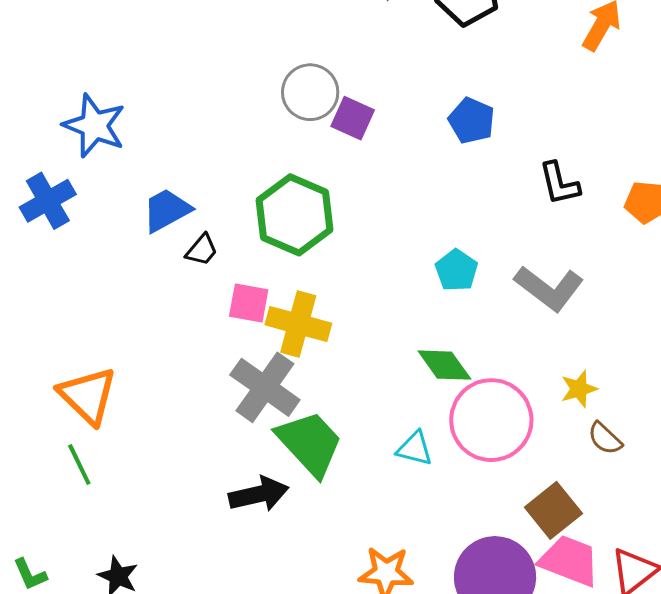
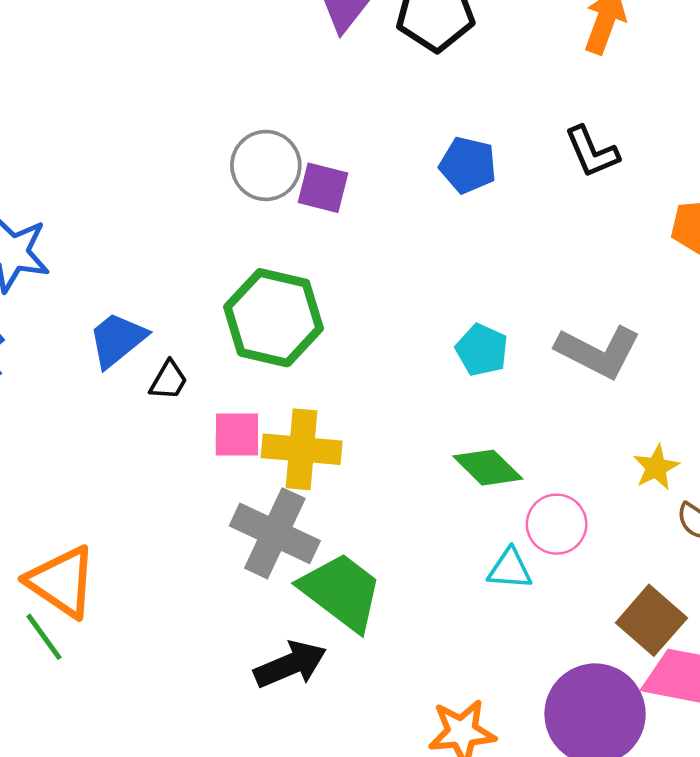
black L-shape: (559, 183) -> (592, 152), moved
pink circle: (491, 420) -> (557, 524), size x0.6
cyan triangle: (415, 448) -> (510, 569), moved
green line: (79, 464) -> (44, 637), moved

